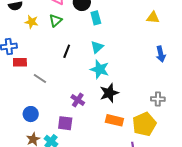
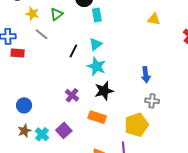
black line: (67, 51) -> (73, 51), moved
blue arrow: (161, 54) -> (146, 75), moved
gray line: (40, 79) -> (41, 34), moved
orange rectangle: (114, 120) -> (97, 117), moved
purple square: (65, 123) -> (64, 130), moved, turned 35

